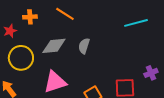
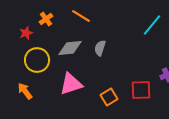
orange cross: (30, 17) -> (46, 19), turned -32
cyan line: (136, 23) -> (152, 25), turned -35

